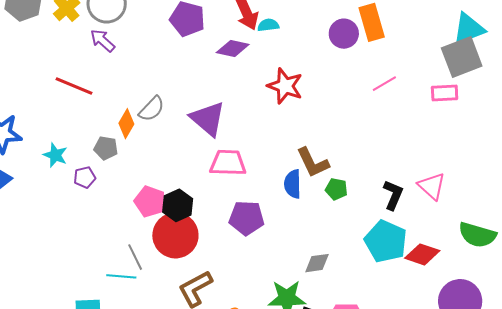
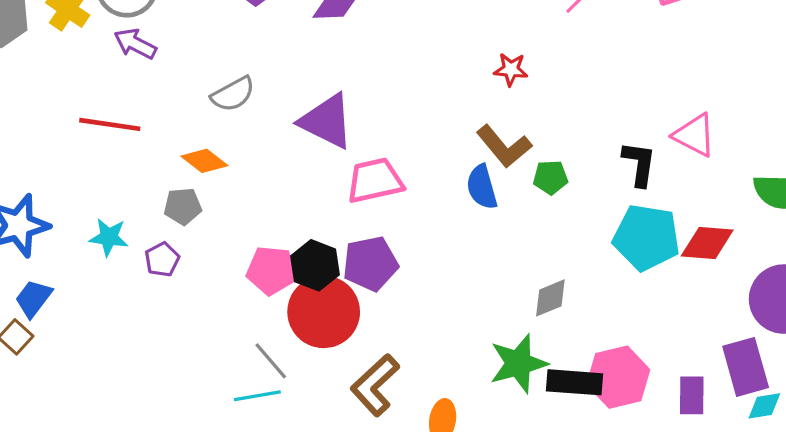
red star: (285, 86) -> (511, 69), moved, size x0.6
gray semicircle: (152, 109) -> (233, 94), moved, turned 32
orange diamond: (126, 124) -> (204, 161), turned -68
purple pentagon: (247, 218) -> (370, 264), moved

